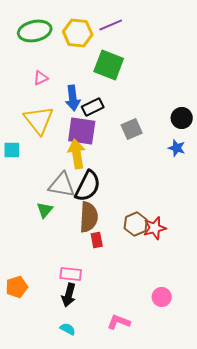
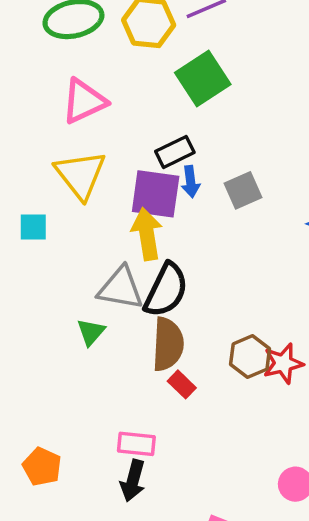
green square: (109, 65) -> (203, 78), turned 36
pink triangle: (41, 78) -> (84, 101), size x1.8
blue arrow: (73, 98) -> (191, 182), moved, size x0.7
red rectangle: (97, 240) -> (182, 384), turned -35
orange pentagon: (17, 287) -> (42, 467), turned -30

